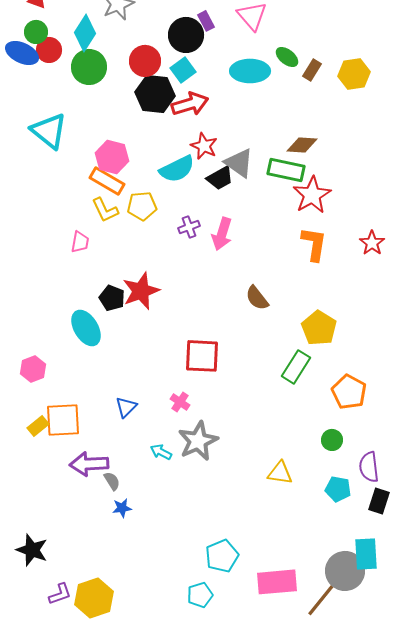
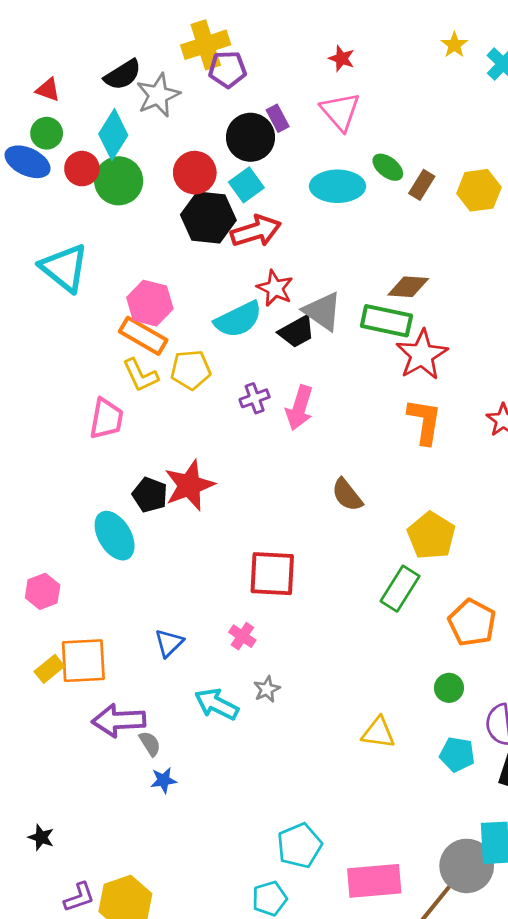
red circle: (49, 50) -> (82, 169), moved
pink trapezoid: (80, 242) -> (106, 419), size x1.4
gray star: (198, 441) -> (267, 689), size x0.5
cyan arrow: (161, 452) -> (217, 704), size x1.5
black star: (32, 550) -> (41, 837), size x0.6

